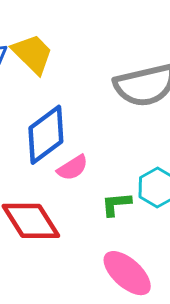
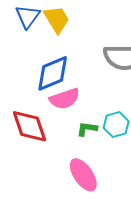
pink semicircle: (73, 168) -> (65, 99), size x1.4

